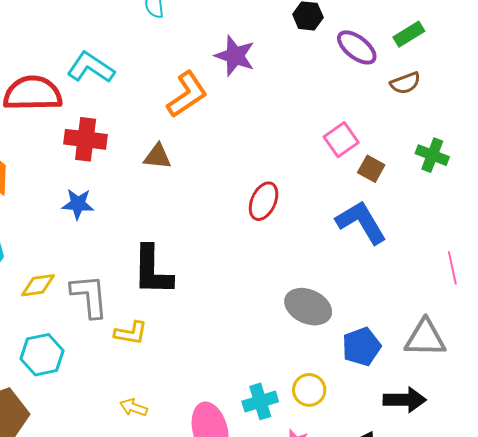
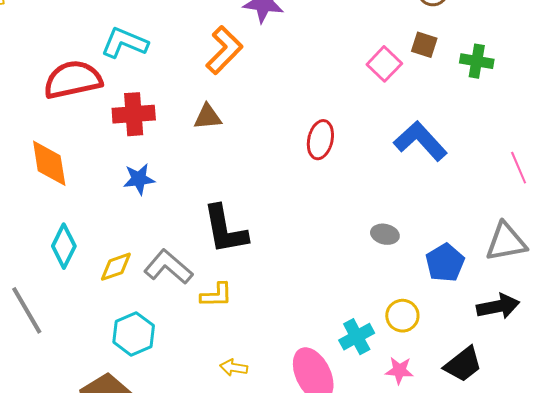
brown square: (371, 169) -> (424, 45), moved
gray L-shape: (89, 296) -> (168, 267), turned -33
gray ellipse: (308, 307) -> (385, 234), size x0.6

